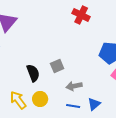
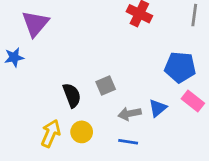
yellow arrow: (18, 100) -> (51, 133), turned 60
blue triangle: (94, 104) -> (158, 108), moved

